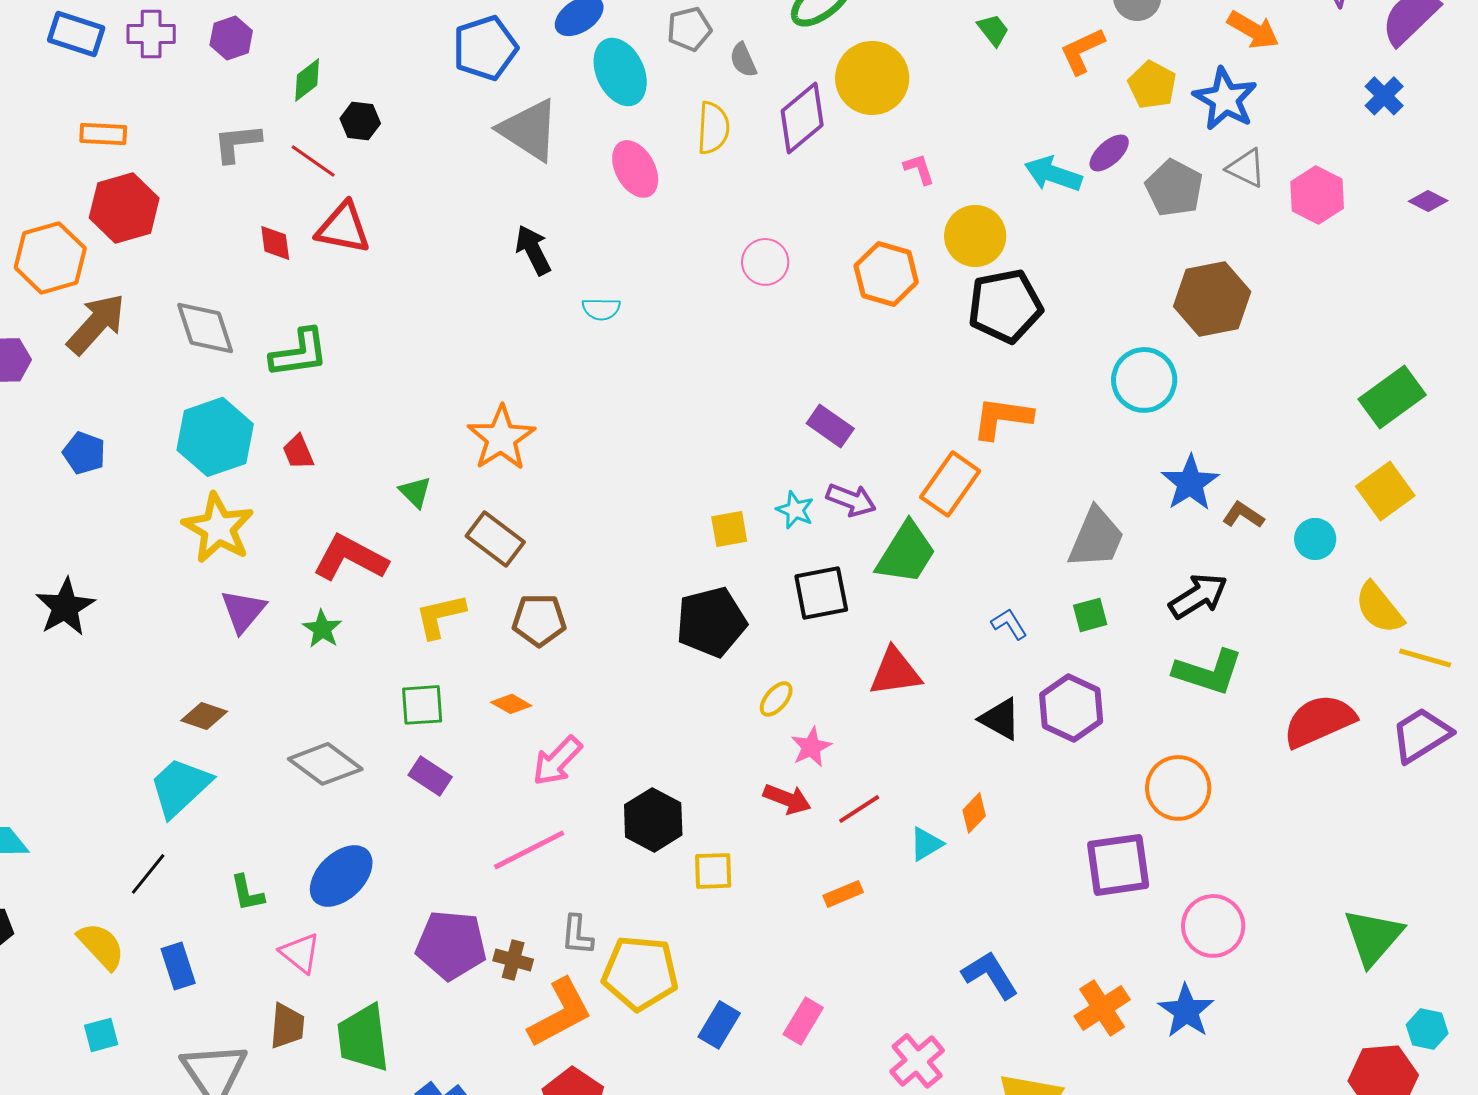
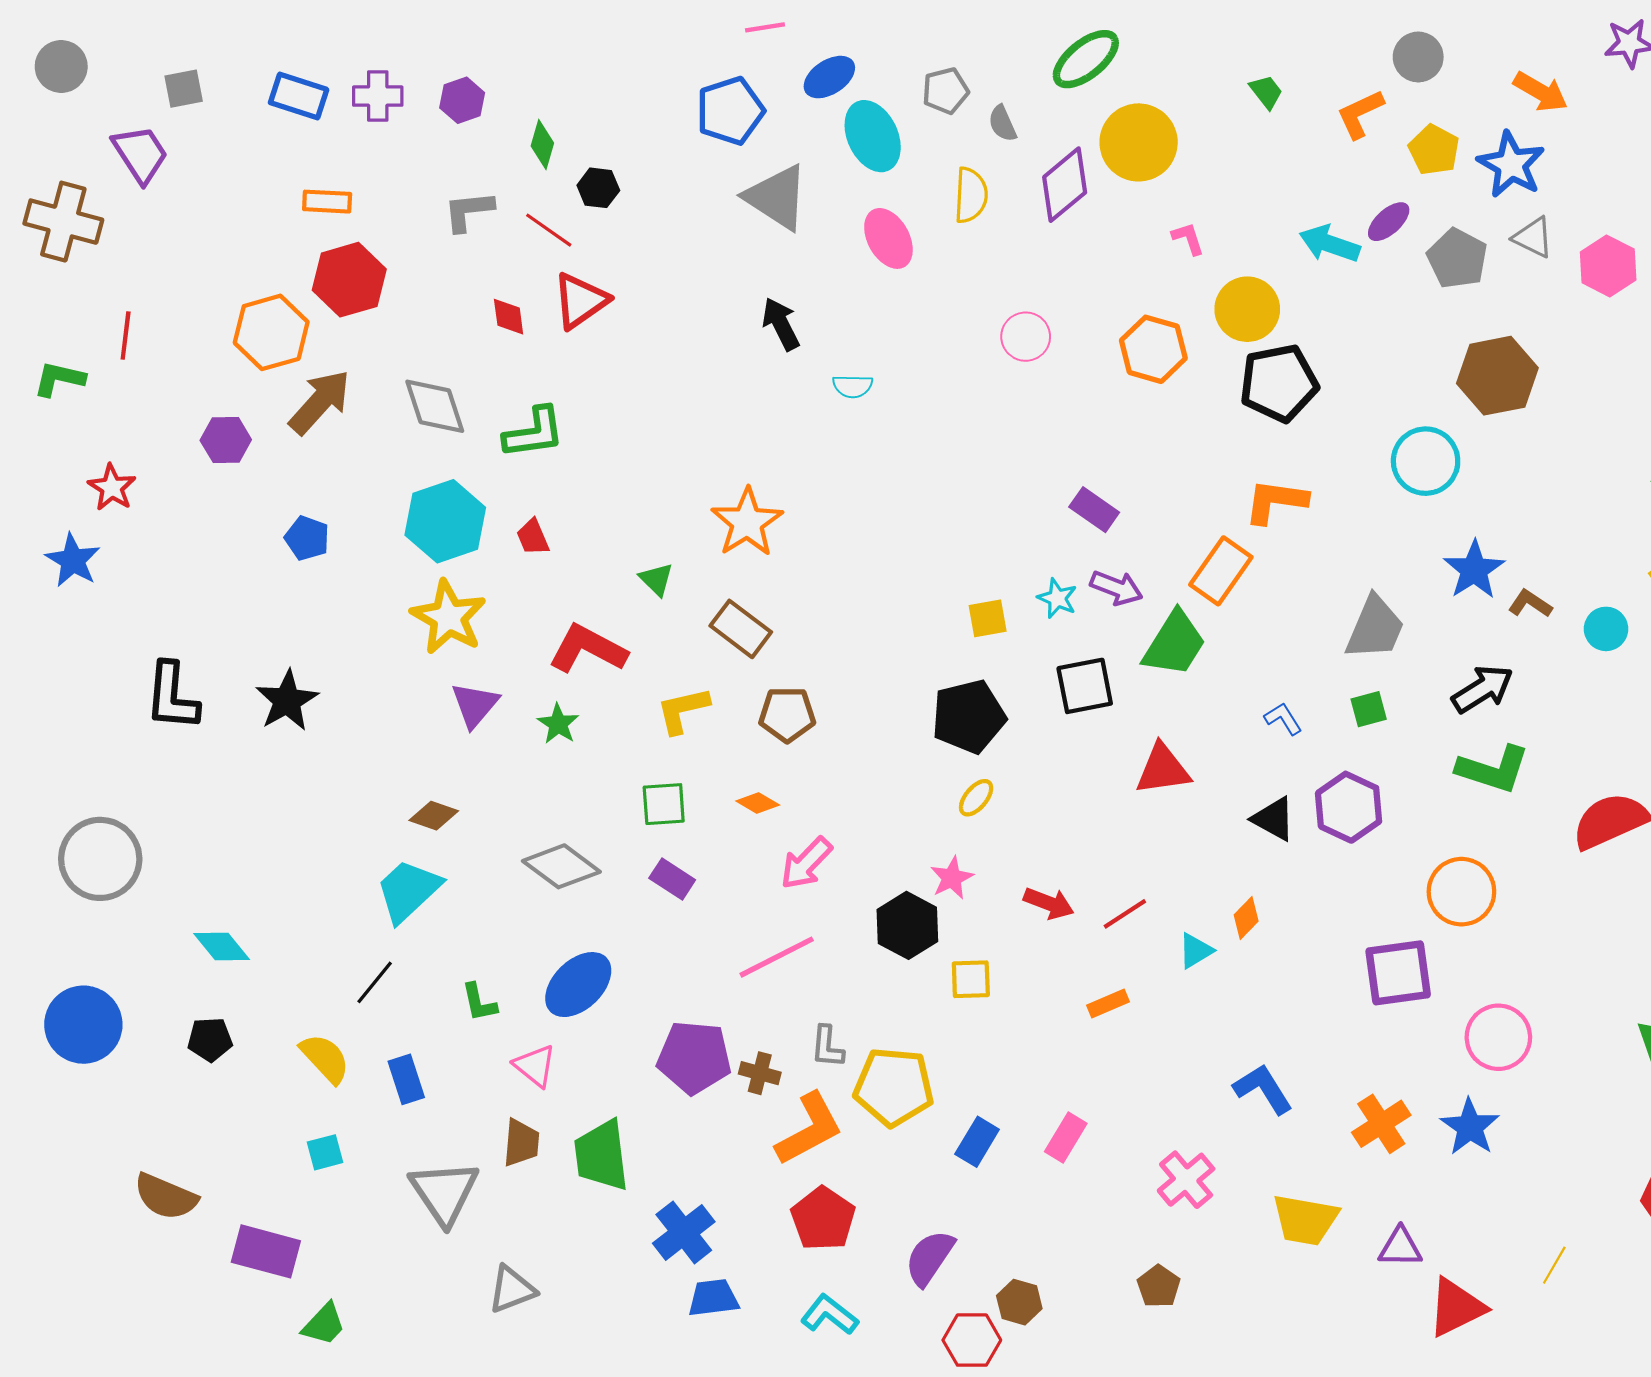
green diamond: (307, 80) -> (542, 145), turned -36
red triangle: (343, 228) -> (580, 301), turned -46
yellow ellipse: (776, 699) -> (976, 798), moved
pink star: (811, 747) -> (952, 878), moved

